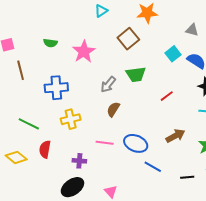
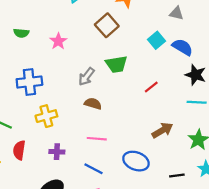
pink star: (84, 52) -> (58, 41), size x0.7
brown semicircle: (113, 109) -> (93, 104), turned 77
pink line: (105, 143) -> (97, 139), moved
blue ellipse: (136, 143) -> (136, 161), moved
purple cross: (79, 161) -> (57, 152), moved
blue line: (153, 167) -> (94, 169), moved

